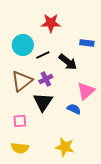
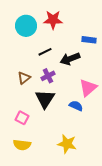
cyan circle: (23, 45) -> (26, 26), moved
black arrow: (68, 62) -> (70, 59), turned 120
brown triangle: (22, 81) -> (24, 78), size x0.6
pink square: (20, 121) -> (22, 118), turned 32

